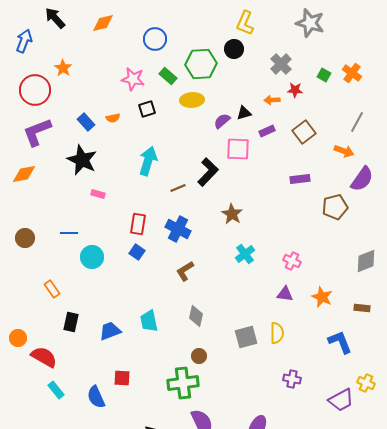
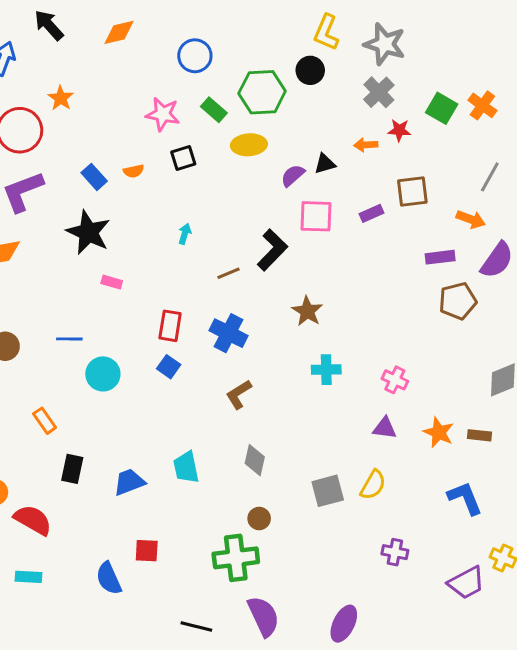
gray star: (310, 23) -> (385, 44), moved
green square: (324, 75) -> (442, 108), size x1.5
purple rectangle: (267, 131) -> (372, 213), moved
brown square: (304, 132) -> (412, 192), turned 30
cyan arrow: (148, 161) -> (185, 234), size x0.5
purple rectangle: (300, 179) -> (440, 257), moved
cyan cross: (245, 254) -> (326, 370), turned 36
brown rectangle: (362, 308) -> (480, 435), moved
yellow semicircle: (277, 333) -> (373, 485), turned 30
cyan rectangle: (56, 390) -> (28, 577), moved, turned -48

